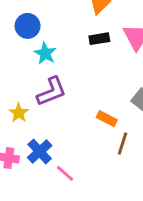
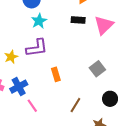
orange rectangle: (107, 119) -> (56, 74), moved, turned 32
brown line: (122, 144) -> (75, 105), moved

